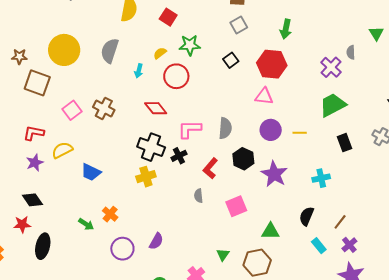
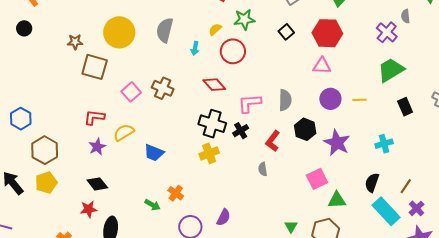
pink square: (236, 206) -> (317, 179), moved
cyan rectangle: (319, 246) -> (386, 211), size x1.8

